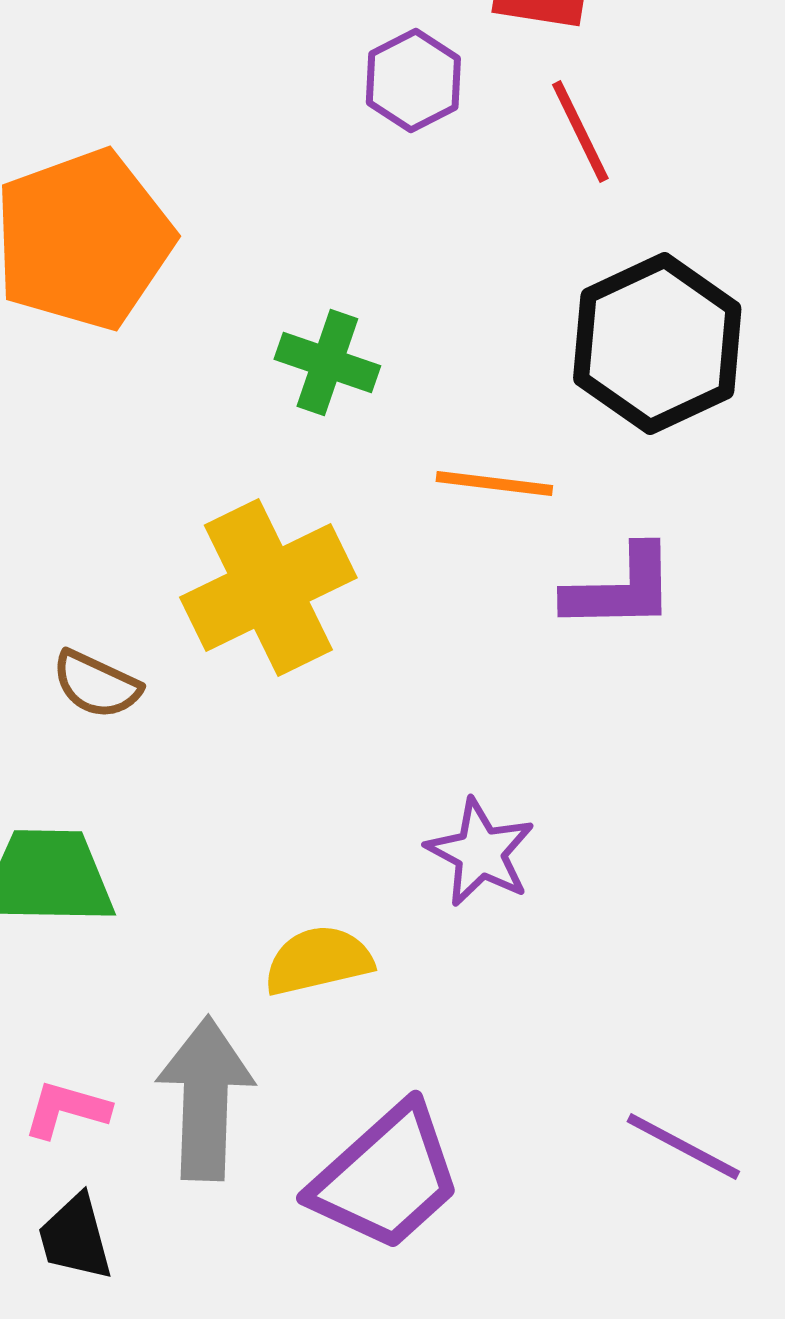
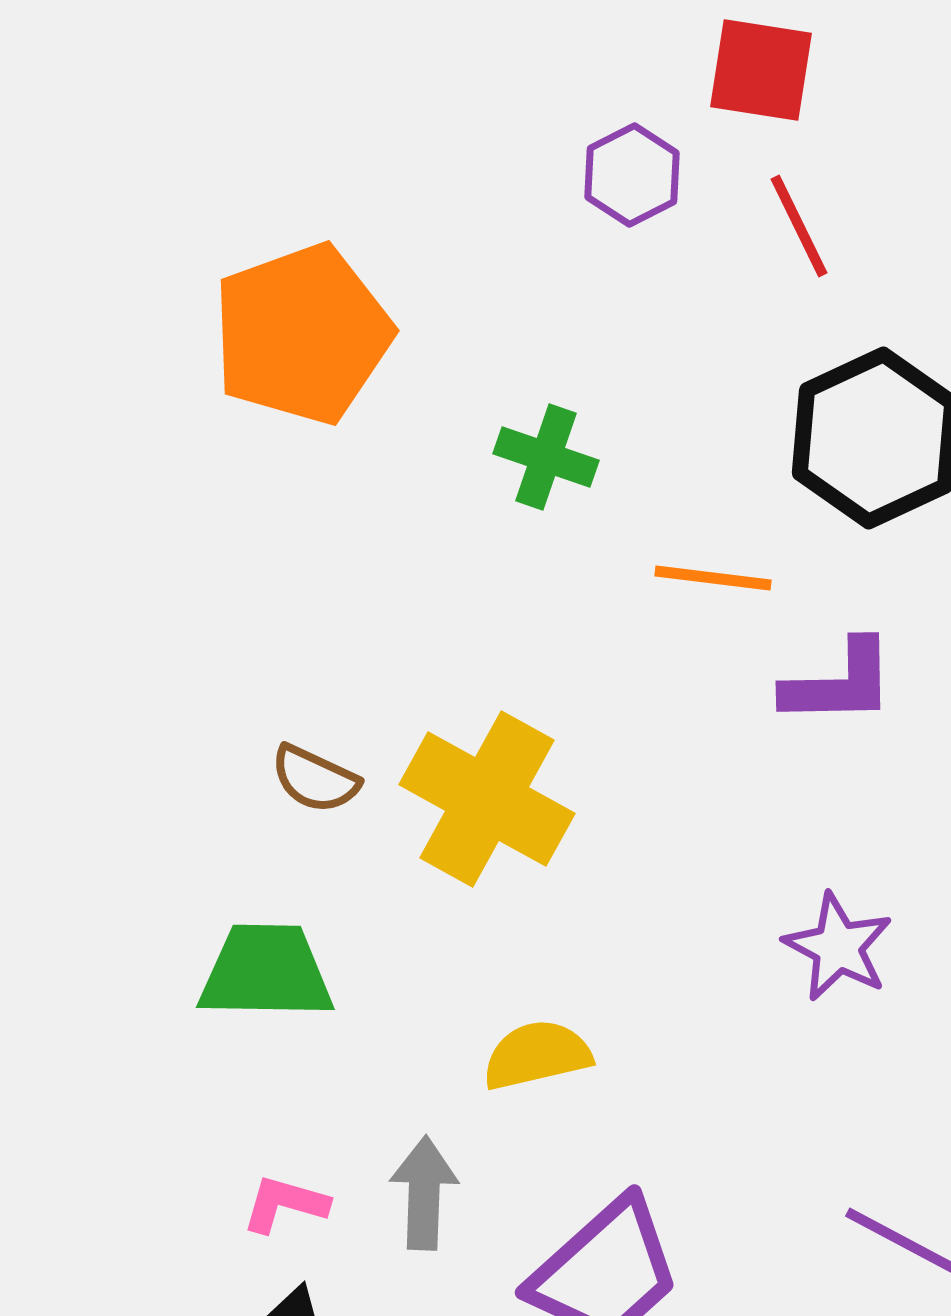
yellow cross: (268, 588) -> (487, 799), moved, turned -35
purple star: (480, 852) -> (838, 947), moved
gray arrow: (205, 1098) -> (424, 1193), size x0.7

